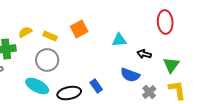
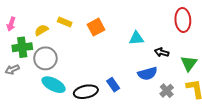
yellow rectangle: (50, 36) -> (65, 22), moved
gray circle: (47, 60) -> (45, 58), moved
blue semicircle: (130, 75) -> (147, 74), turned -36

